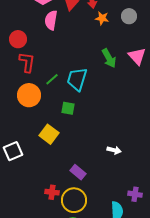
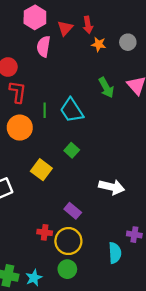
green line: (52, 79) -> (45, 110), turned -48
cyan trapezoid: (77, 79) -> (72, 110), turned -50
green square: (68, 108) -> (72, 150), moved, turned 32
white arrow: (114, 150) -> (112, 187), size x1.6

